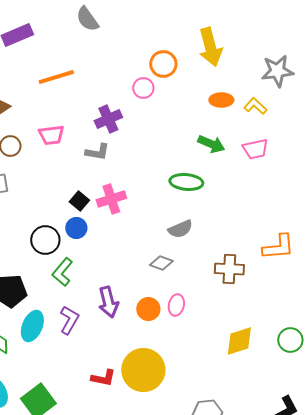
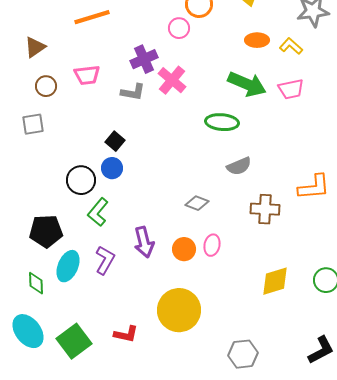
green arrow: (211, 144) -> (247, 84), size x1.4
pink cross: (111, 199) -> (172, 80), moved, turned -32
gray semicircle: (180, 229) -> (239, 166), moved
red L-shape: (103, 378) -> (126, 334), moved

